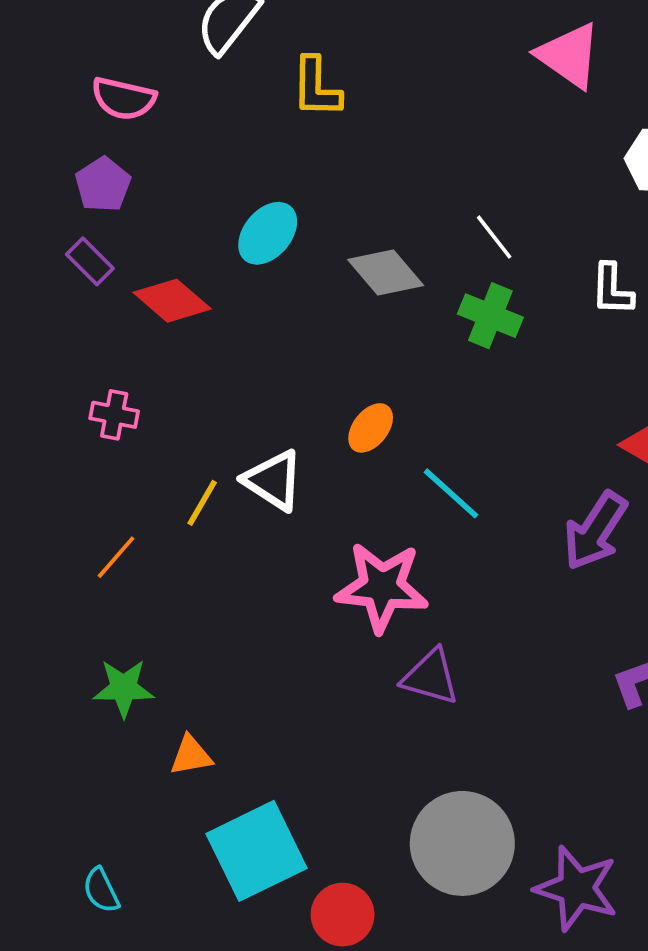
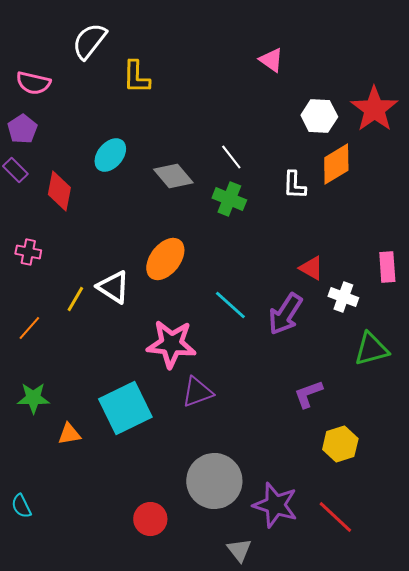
pink triangle: (569, 55) -> (271, 60), size x0.7
red diamond: (172, 301) -> (59, 191), turned 60
orange ellipse: (371, 428) -> (165, 259), size x1.6
cyan line: (451, 493) -> (230, 305), moved
purple triangle: (430, 677) -> (197, 392), turned -36
cyan square: (256, 851) -> (125, 408), moved

